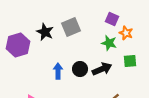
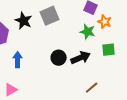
blue arrow: (58, 71) -> (18, 60), moved

